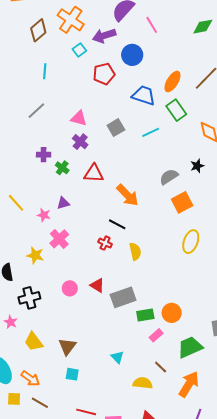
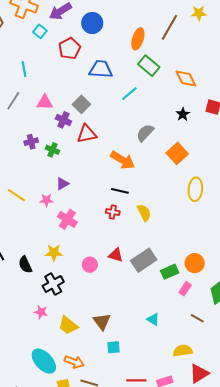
cyan line: (45, 71) -> (24, 69), moved
blue trapezoid: (144, 95) -> (101, 69), moved
pink triangle: (79, 118) -> (45, 102), moved
gray square: (116, 128) -> (81, 104), moved
red triangle: (94, 173) -> (87, 134), moved
gray semicircle: (169, 177) -> (145, 133), moved
yellow star: (35, 255) -> (54, 253), moved
yellow semicircle: (143, 383) -> (183, 351), moved

